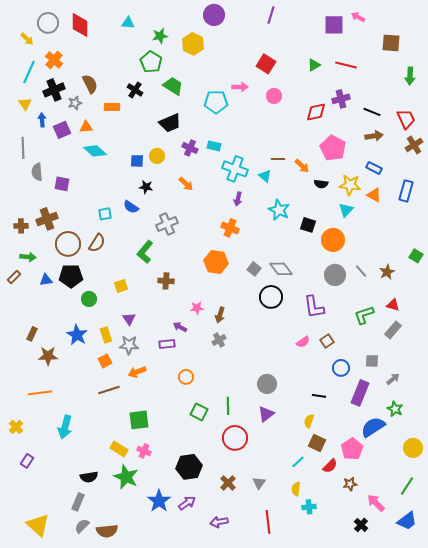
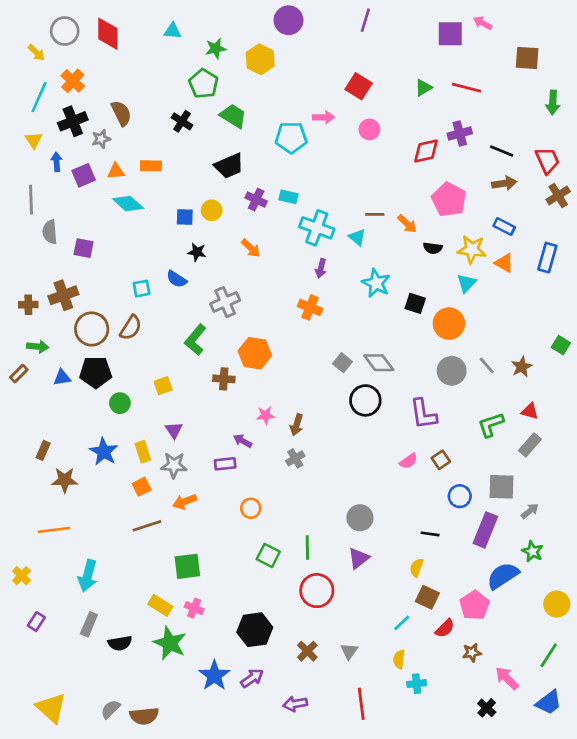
orange rectangle: (112, 107) -> (151, 166), moved
orange hexagon: (216, 262) -> (255, 353), moved
gray square: (372, 361) -> (502, 487), size x1.5
gray rectangle: (78, 502) -> (89, 624), moved

